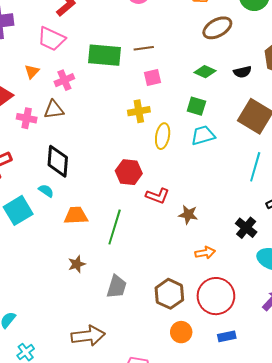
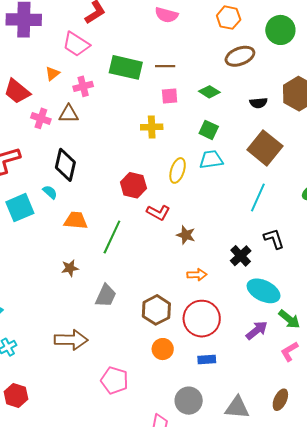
green diamond: (205, 72) -> (209, 92), moved
yellow ellipse: (163, 136) -> (178, 170), moved

